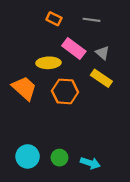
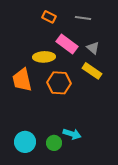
orange trapezoid: (24, 88) -> (22, 80), turned -145
cyan arrow: (90, 163) -> (72, 134), moved

